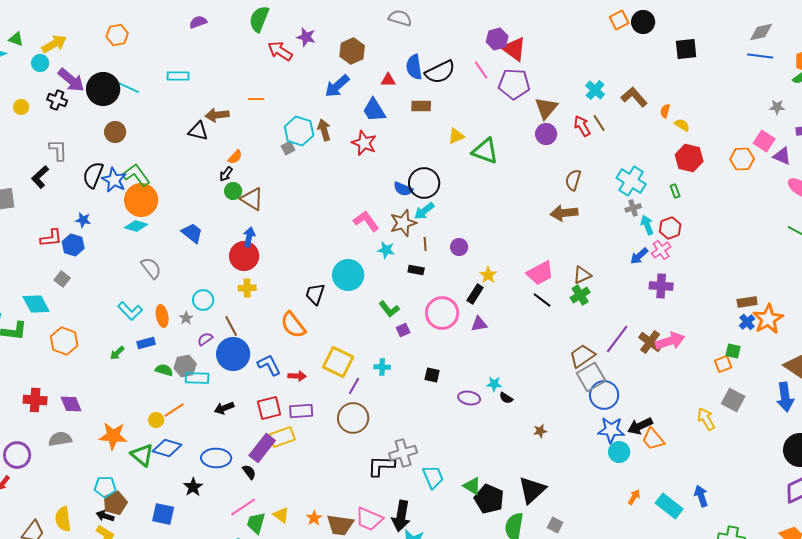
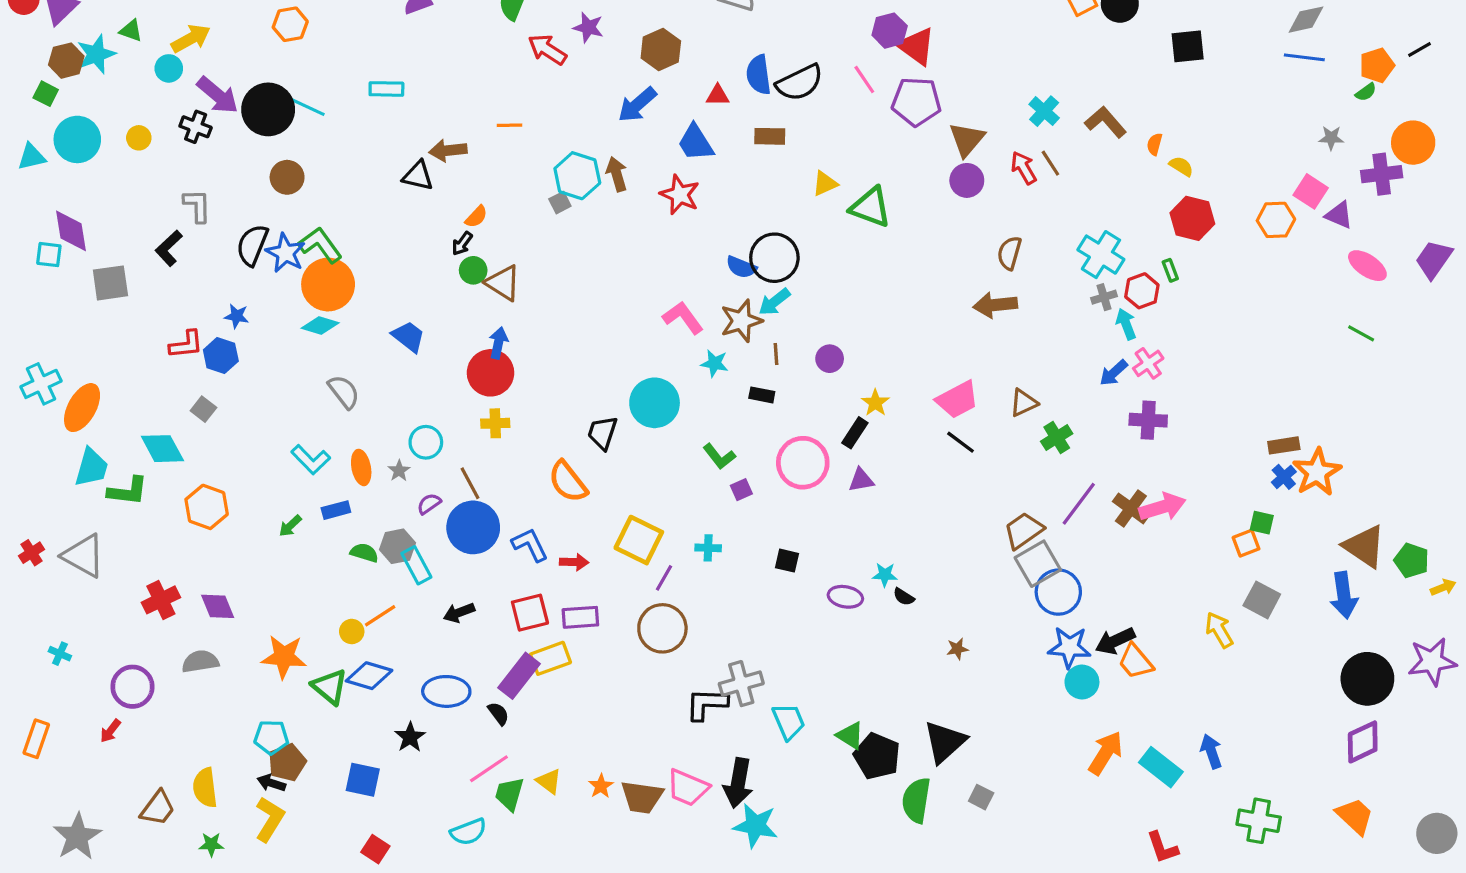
red hexagon: (670, 228) -> (1142, 291), moved
green cross: (580, 295) -> (1057, 438), moved
cyan rectangle: (197, 378) -> (416, 565), turned 60
red cross: (35, 400) -> (161, 600), turned -30
orange arrow: (634, 497) -> (1106, 753), size x1.8

